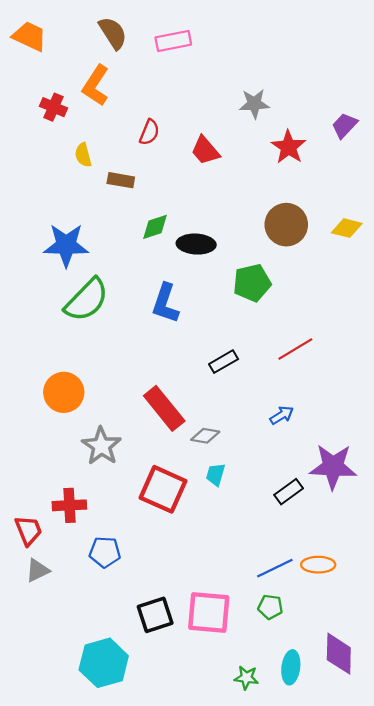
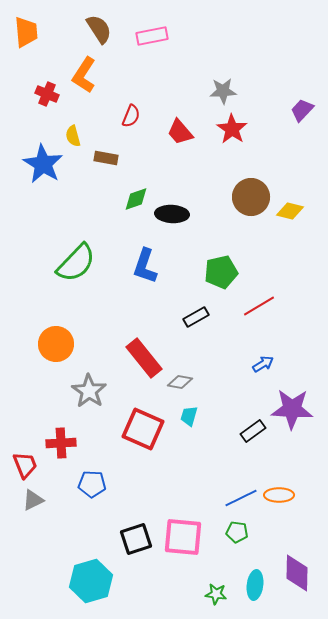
orange trapezoid: (30, 36) -> (26, 32), turned 60
red star: (289, 147) -> (232, 129), moved
yellow diamond: (347, 228) -> (290, 211), moved
blue star: (66, 245) -> (43, 164), moved, turned 30
green pentagon: (252, 283) -> (221, 272), moved
blue arrow: (282, 415) -> (263, 364), moved

